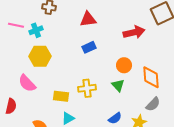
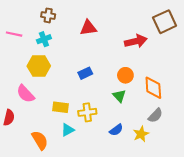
cyan cross: (36, 30) -> (44, 39), moved
blue rectangle: (89, 47) -> (85, 73), moved
yellow cross: (87, 88) -> (87, 112), moved

